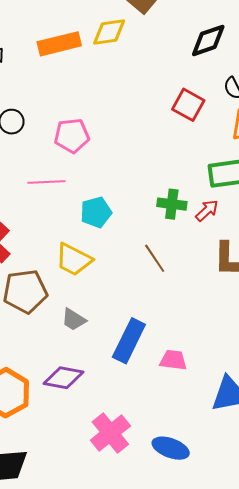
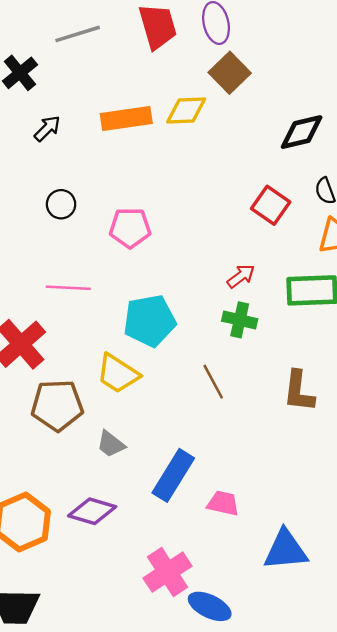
pink line: (46, 182) -> (68, 288), moved
red arrow: (207, 210) -> (241, 276), moved
cyan pentagon: (96, 212) -> (150, 321), size x1.4
pink cross: (110, 433) -> (168, 572), moved

